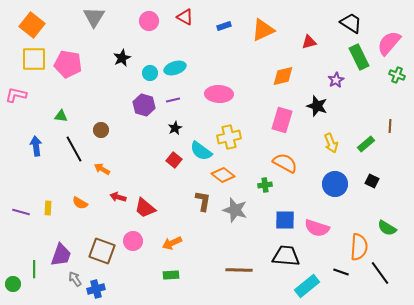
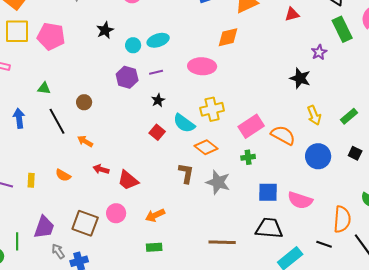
orange diamond: (283, 76) -> (228, 37), moved
pink rectangle: (282, 120) -> (251, 126), moved, turned 40
orange semicircle: (285, 163) -> (283, 135), moved

